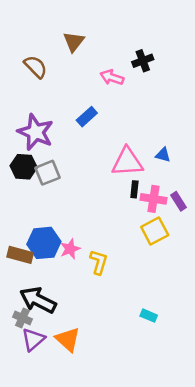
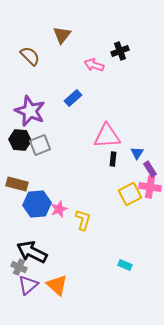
blue triangle: (163, 155) -> (137, 153), moved, turned 48
pink cross: (153, 199) -> (150, 187), moved
brown rectangle: (20, 255) -> (17, 184), moved

